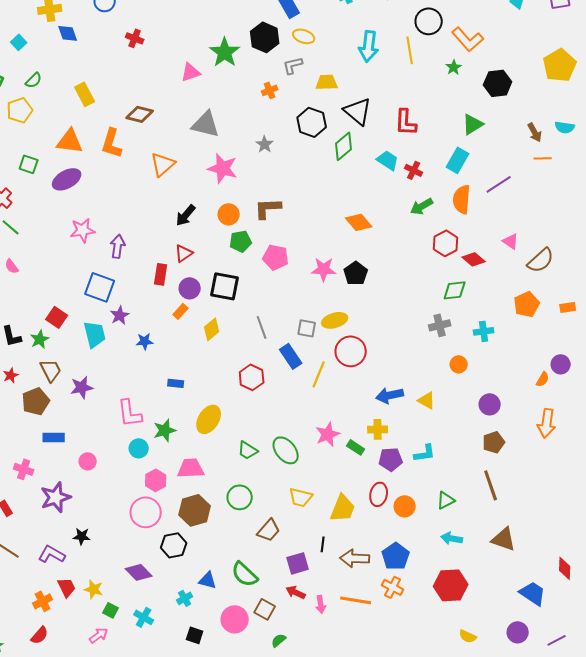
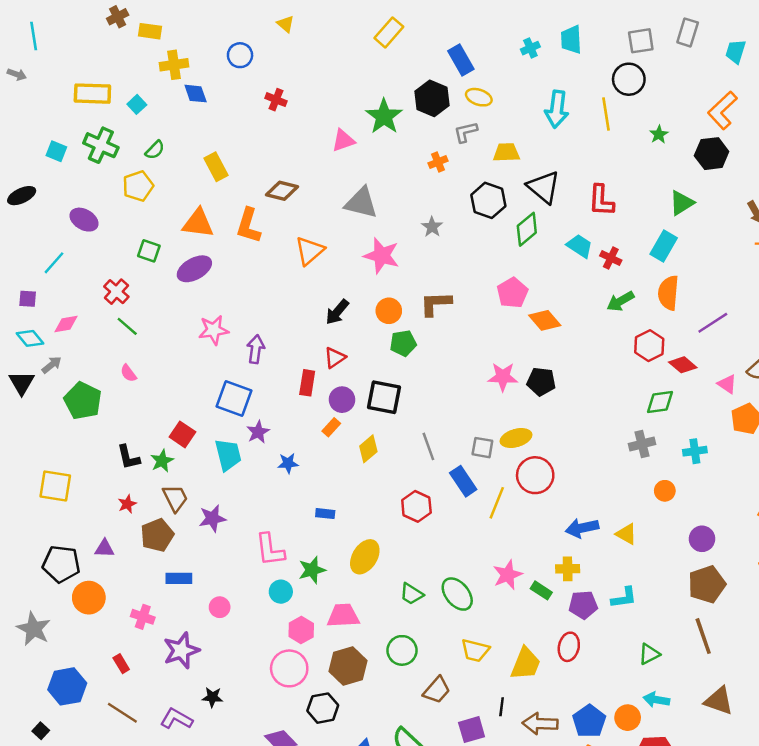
orange L-shape: (468, 39) -> (722, 110), moved, turned 88
purple line: (499, 184) -> (713, 323), moved
pink triangle: (511, 241) -> (727, 384), moved
pink pentagon: (276, 257) -> (512, 293), moved, turned 30
black pentagon: (356, 273) -> (541, 382), turned -30
brown pentagon: (494, 442) -> (707, 584), size x1.4
orange circle: (405, 506) -> (628, 718), moved

